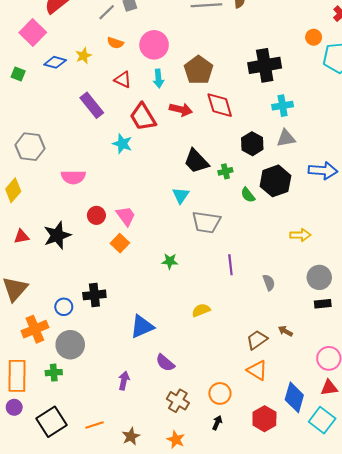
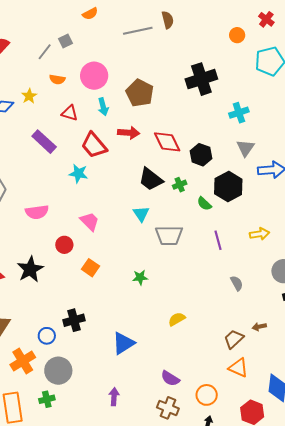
orange circle: (314, 37) -> (237, 35), moved
red diamond: (220, 105) -> (167, 142), moved
cyan cross: (283, 106) -> (239, 113), moved
gray triangle: (286, 138) -> (246, 148), moved, turned -36
pink trapezoid: (126, 216) -> (90, 221), moved
purple line: (230, 265) -> (218, 240), moved
brown arrow: (285, 331) -> (259, 327), turned -32
purple semicircle: (165, 363) -> (170, 378), moved

